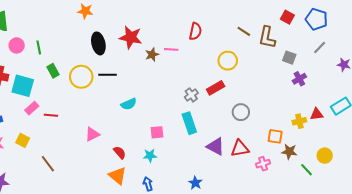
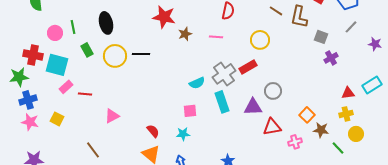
black ellipse: (98, 43) -> (106, 23), moved
pink circle: (17, 45) -> (55, 33), moved
pink line: (171, 49) -> (216, 37), moved
gray cross: (191, 95) -> (224, 74), size x1.6
cyan semicircle: (129, 104) -> (197, 83), moved
yellow cross: (299, 121) -> (346, 114), moved
pink triangle: (92, 134) -> (112, 116), moved
orange square: (275, 136) -> (307, 115), turned 35
purple triangle: (216, 146) -> (253, 107), moved, turned -30
brown line: (48, 164) -> (93, 150), moved

